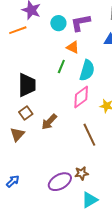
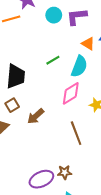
orange triangle: (73, 47) -> (88, 44), moved
green line: (61, 66) -> (53, 60), turned 32

